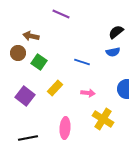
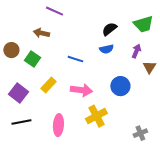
brown arrow: (31, 36) -> (41, 33), moved
pink arrow: (88, 93) -> (81, 90), size x1.5
yellow cross: (103, 119) -> (96, 116), turned 30
black line: (28, 138) -> (21, 122), moved

